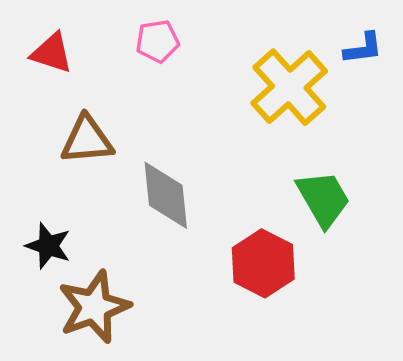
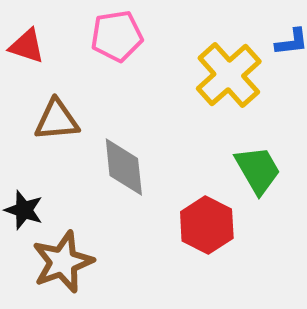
pink pentagon: (158, 41) -> (117, 36), size x1.4

